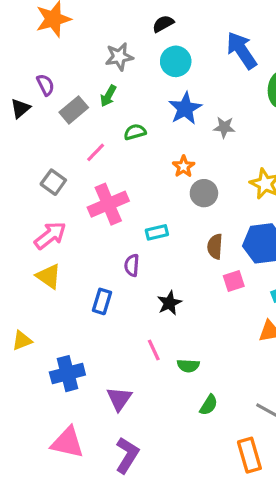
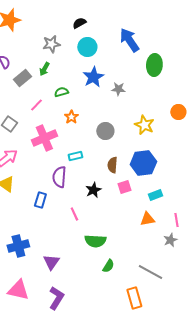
orange star: (184, 166) -> (71, 117), moved
purple semicircle: (132, 265) -> (59, 177), size x1.5
black star: (169, 303) -> (93, 190), moved
pink line: (154, 350) -> (74, 214), moved
green semicircle: (188, 366) -> (95, 241), size x1.5

